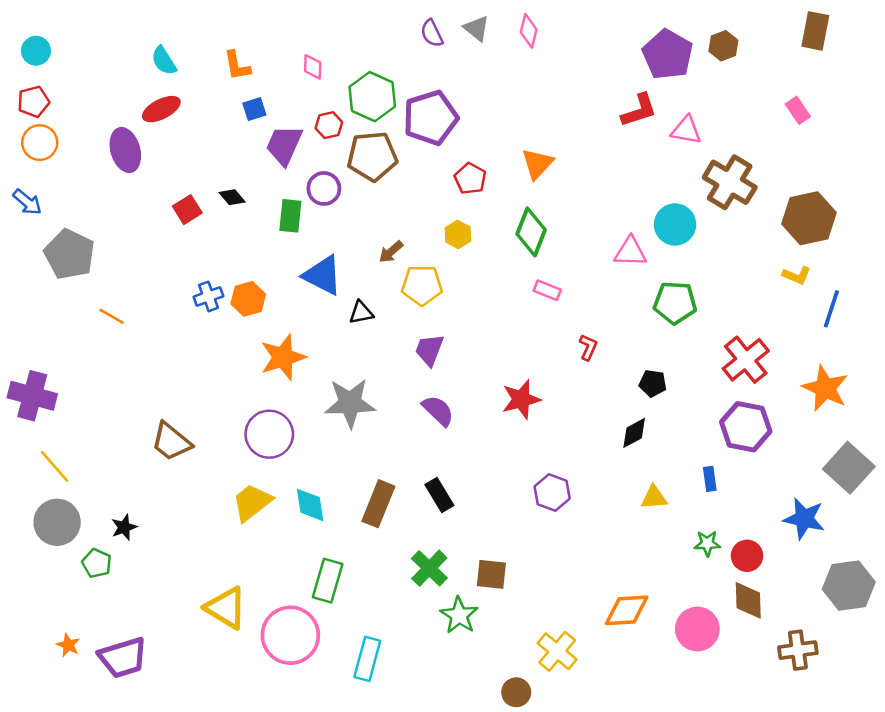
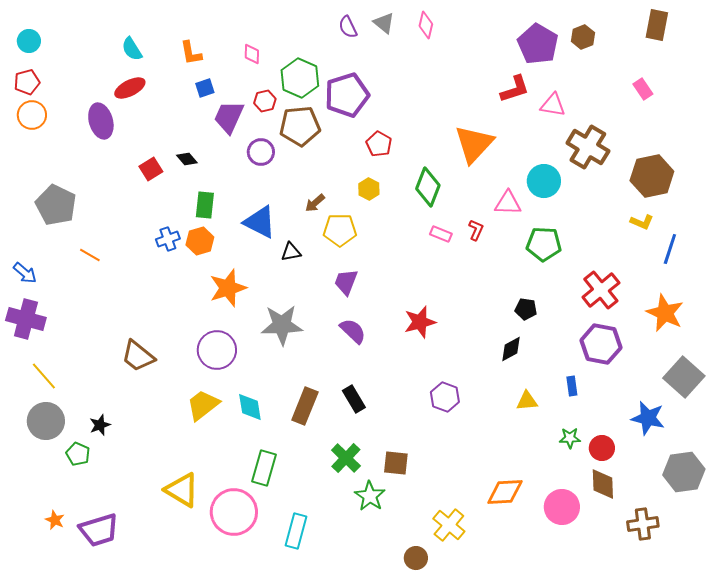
orange triangle: (537, 164) -> (474, 144), moved, size x1.5
blue arrow: (27, 202) -> (25, 273), moved
green rectangle: (290, 216) -> (205, 205), moved
red L-shape: (588, 347) -> (476, 230), moved

